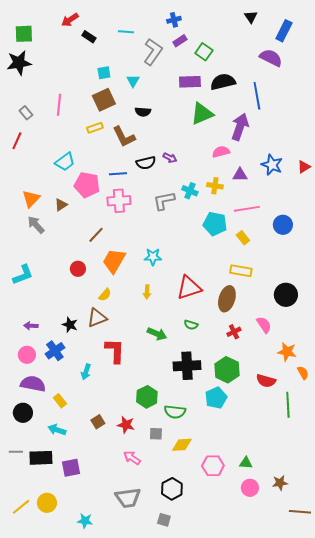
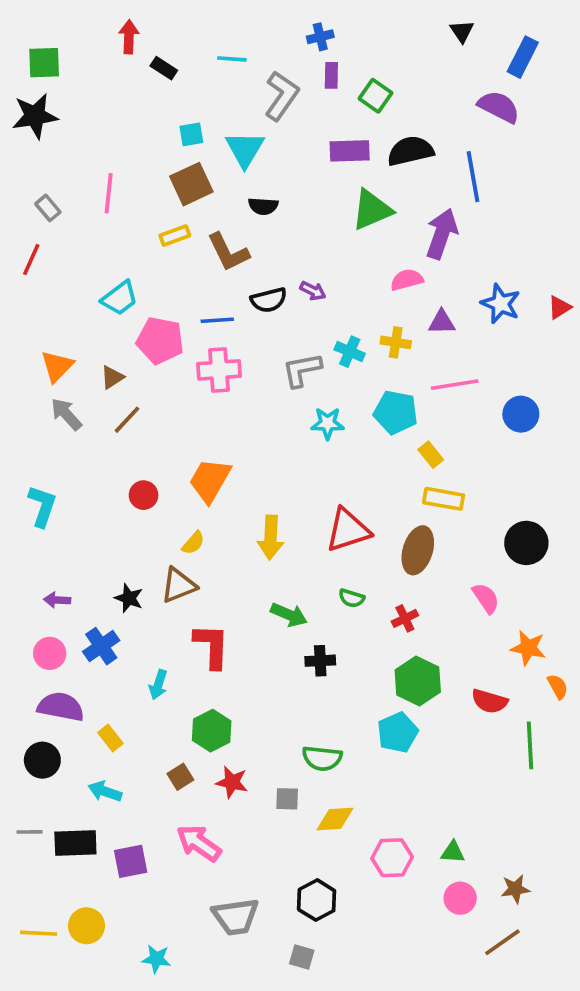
red arrow: (70, 20) -> (129, 37), turned 126
purple rectangle: (180, 41) -> (331, 75), turned -56
cyan triangle: (133, 81) -> (245, 149), size x1.6
brown line: (96, 235) -> (127, 420), moved
yellow rectangle: (243, 238) -> (431, 455), moved
cyan star: (153, 257) -> (328, 423), moved
cyan L-shape: (23, 275) -> (42, 506), turned -50
yellow arrow: (147, 292) -> (271, 537), size x1.6
red cross: (234, 332) -> (405, 618), moved
black cross: (187, 366) -> (320, 661), moved, size x0.6
green hexagon: (147, 397) -> (212, 731), moved
pink arrow: (132, 458) -> (199, 843), moved, size x1.4
yellow line: (21, 507) -> (39, 933), turned 42
brown line: (300, 512) -> (502, 942), moved, turned -40

